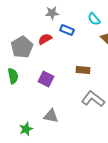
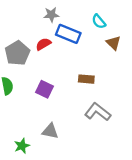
blue rectangle: (67, 30) -> (68, 34), size x1.5

